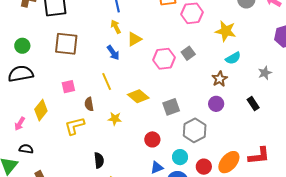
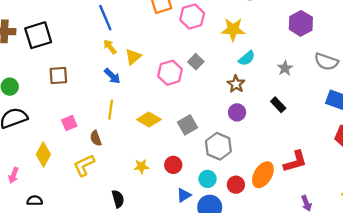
brown square: (66, 44) -> (58, 75), size x0.7
yellow line: (107, 82) -> (111, 110), turned 42
yellow star: (115, 119) -> (141, 166), moved
pink arrow: (20, 124) -> (13, 175), moved

